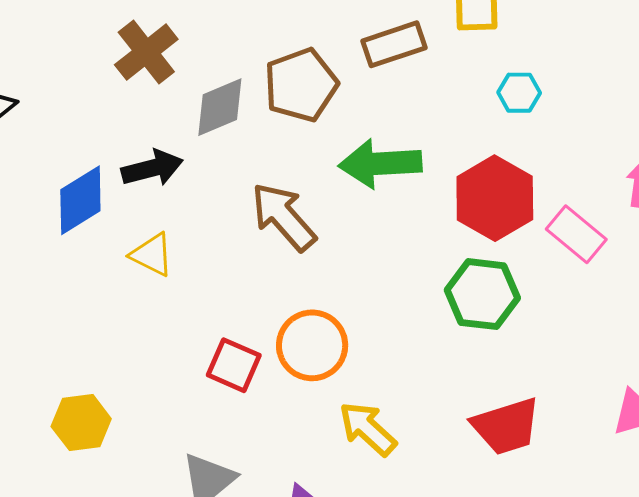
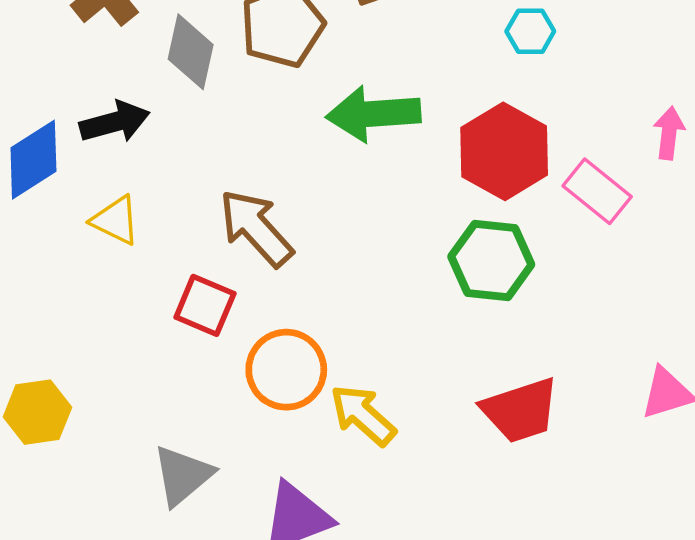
gray diamond: (220, 107) -> (191, 52), turned -54
brown arrow: (284, 217) -> (256, 228), moved
orange circle: (312, 345) -> (286, 370), moved
red square: (234, 365) -> (205, 305), moved

